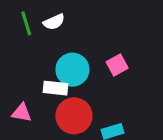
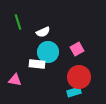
white semicircle: (54, 22) -> (43, 32), moved
red circle: (74, 116) -> (79, 77), moved

